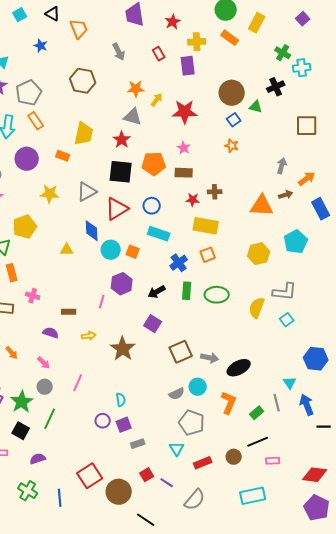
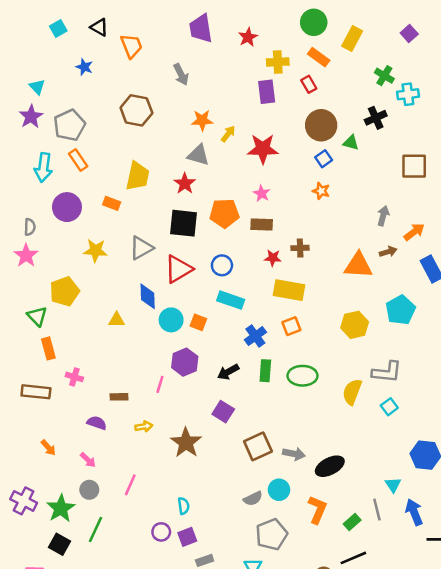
red rectangle: (159, 54) -> (309, 84), moved
gray pentagon: (192, 423) -> (272, 534), turned 30

